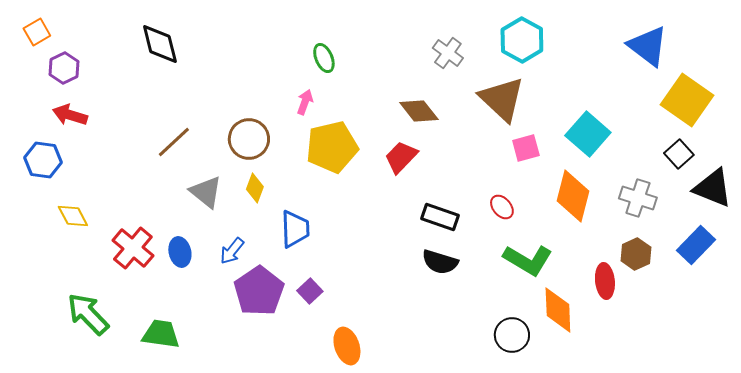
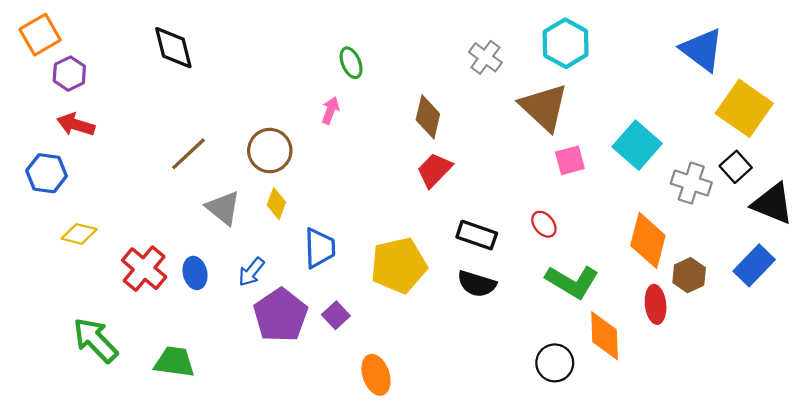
orange square: (37, 32) -> (40, 35), size x1.4
brown diamond: (419, 111) -> (428, 117), moved, turned 51
yellow pentagon: (332, 147) -> (399, 265), moved
orange diamond: (573, 196) -> (648, 240), moved
gray cross: (638, 198) -> (691, 183), moved
yellow diamond: (73, 216) -> (79, 234), turned -48

